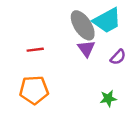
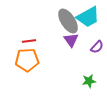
orange pentagon: (34, 90) -> (27, 60), moved

